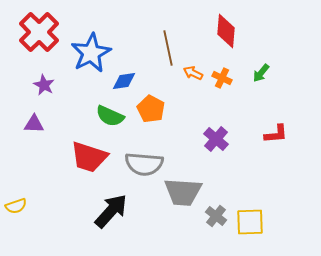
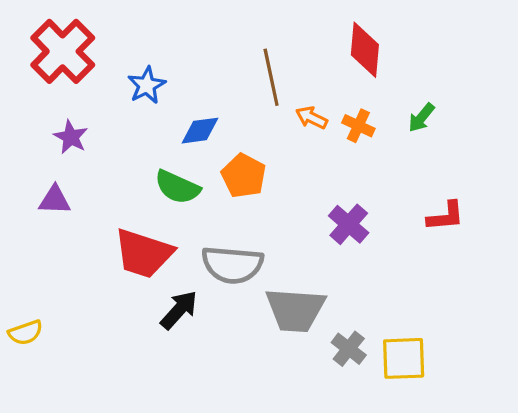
blue star: (91, 53) -> (147, 85), size x0.6
black arrow: (111, 211) -> (179, 310), moved, size x0.7

